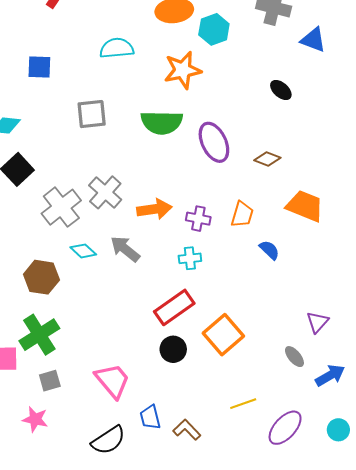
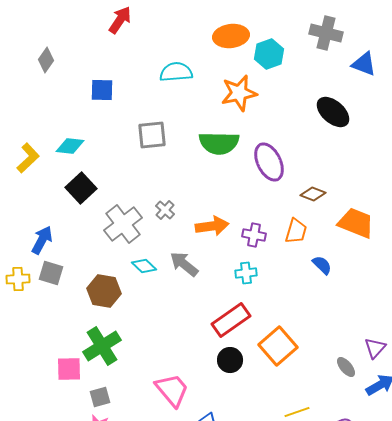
black ellipse: (281, 90) -> (333, 112), size x1.6
brown diamond: (267, 159) -> (313, 194), moved
gray cross: (105, 192) -> (165, 210), size x0.6
purple triangle: (317, 322) -> (375, 348), moved
gray square: (50, 381) -> (100, 397), moved

